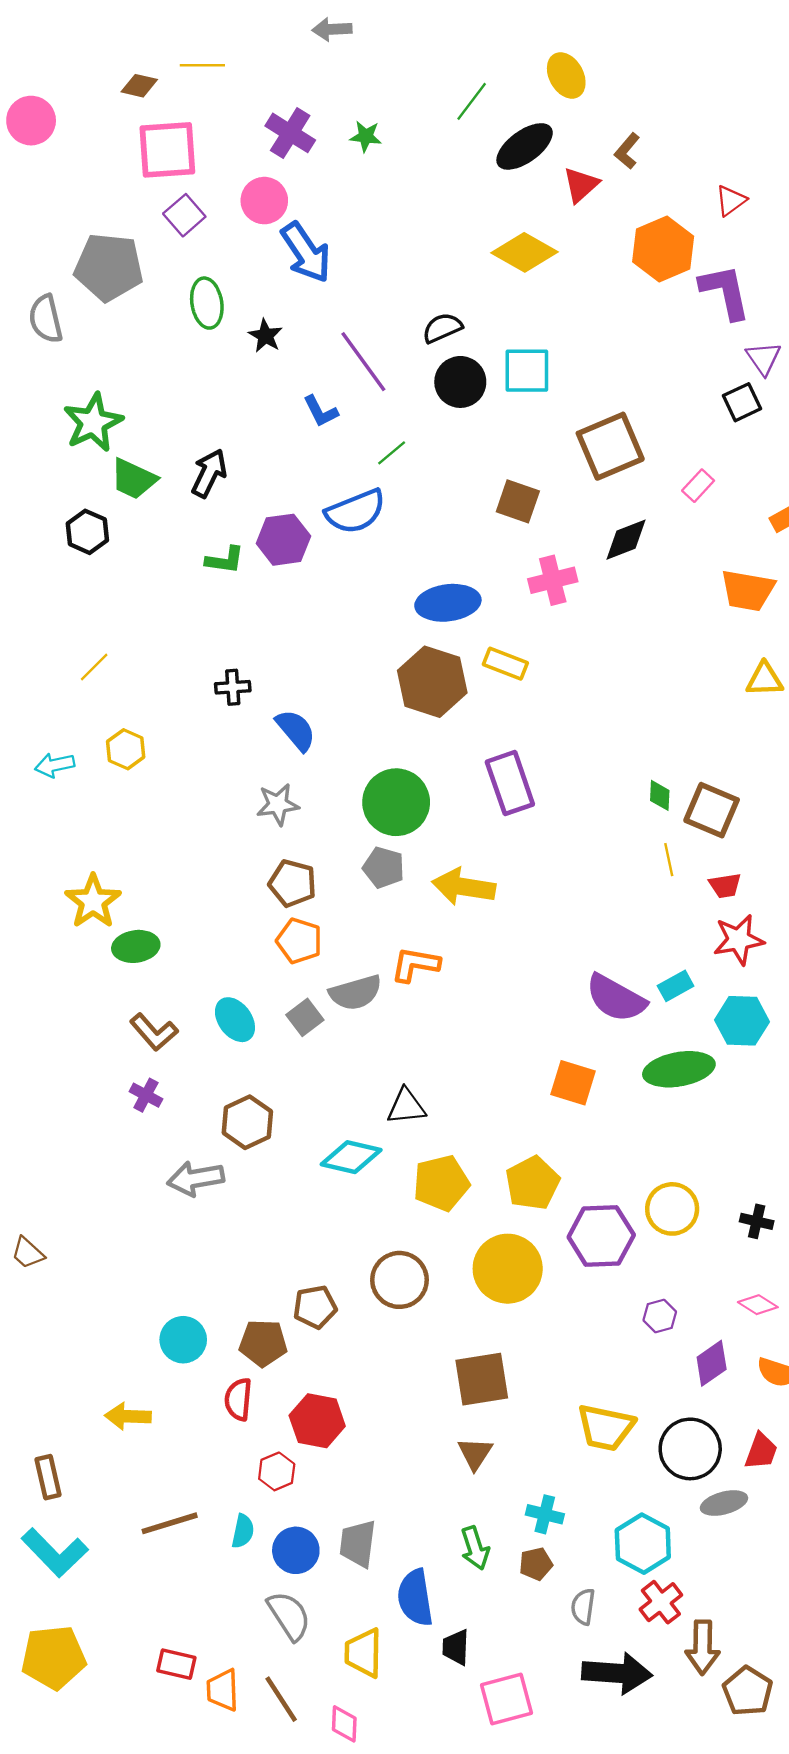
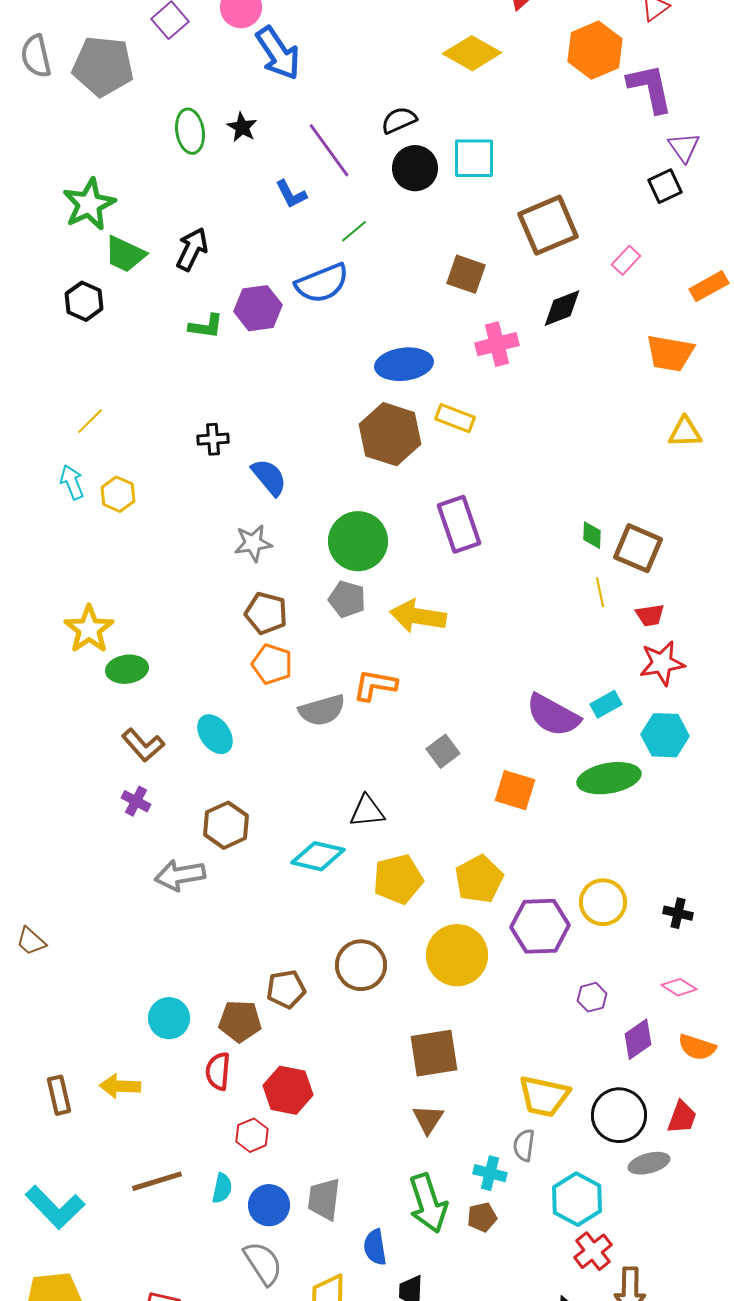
green ellipse: (207, 303) -> (190, 131), moved
gray semicircle: (46, 319) -> (36, 56), moved
cyan arrow: (55, 765) -> (72, 482), moved, turned 80
gray square: (305, 1017) -> (443, 751), moved
brown rectangle: (48, 1477) -> (59, 1095), moved
green arrow: (475, 1548) -> (428, 1203), size x1.5
blue semicircle: (415, 1598) -> (375, 1247), size x0.7
gray semicircle: (583, 1607) -> (524, 1145), moved

